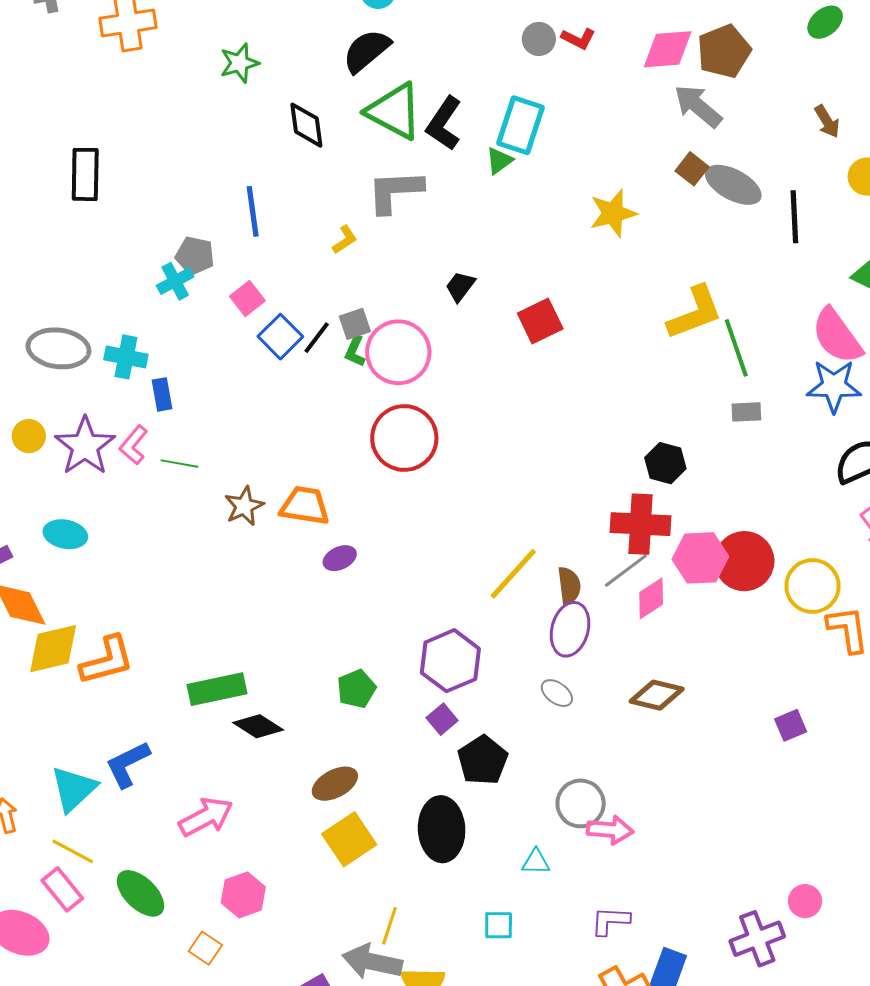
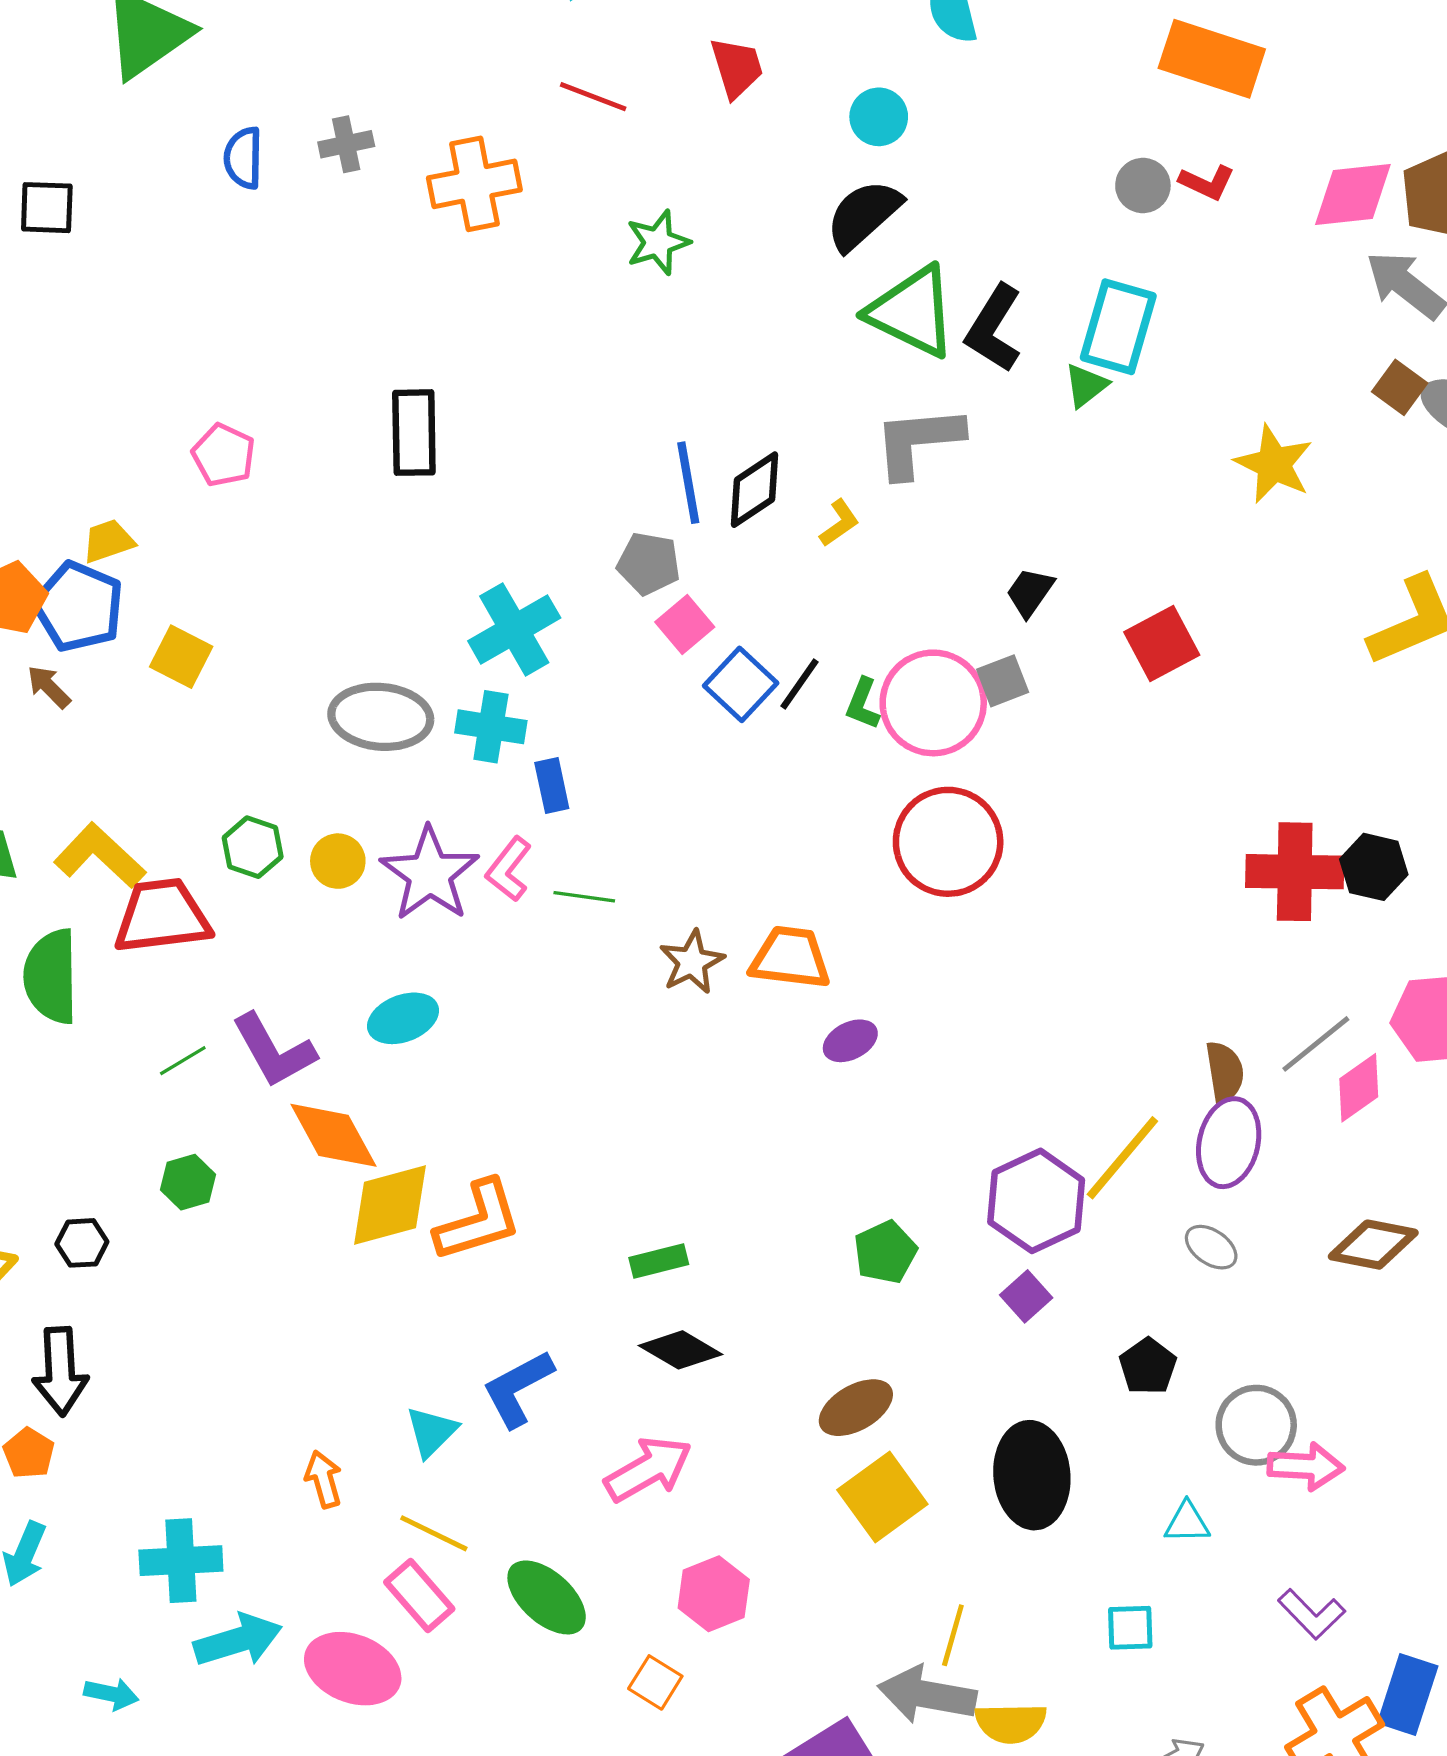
black diamond: (306, 125) -> (755, 490), moved, turned 66
yellow star: (613, 213) -> (1274, 464), turned -30
gray pentagon: (195, 256) -> (649, 564), moved
cyan cross: (175, 281) -> (514, 629), moved, size x1.5
gray square: (355, 324) -> (1003, 681), moved
red cross: (641, 524) -> (1295, 872), moved
cyan ellipse: (65, 534) -> (403, 1018), turned -30
yellow line: (513, 574) -> (1122, 1158), moved
green rectangle: (217, 689) -> (659, 1261), size x0.6
black diamond: (258, 726) -> (680, 1350), moved
black pentagon: (483, 760) -> (1148, 1366), moved, size x0.7
cyan triangle: (74, 789) -> (432, 1432), size x0.7
purple L-shape: (610, 921) -> (1312, 1614), turned -135

